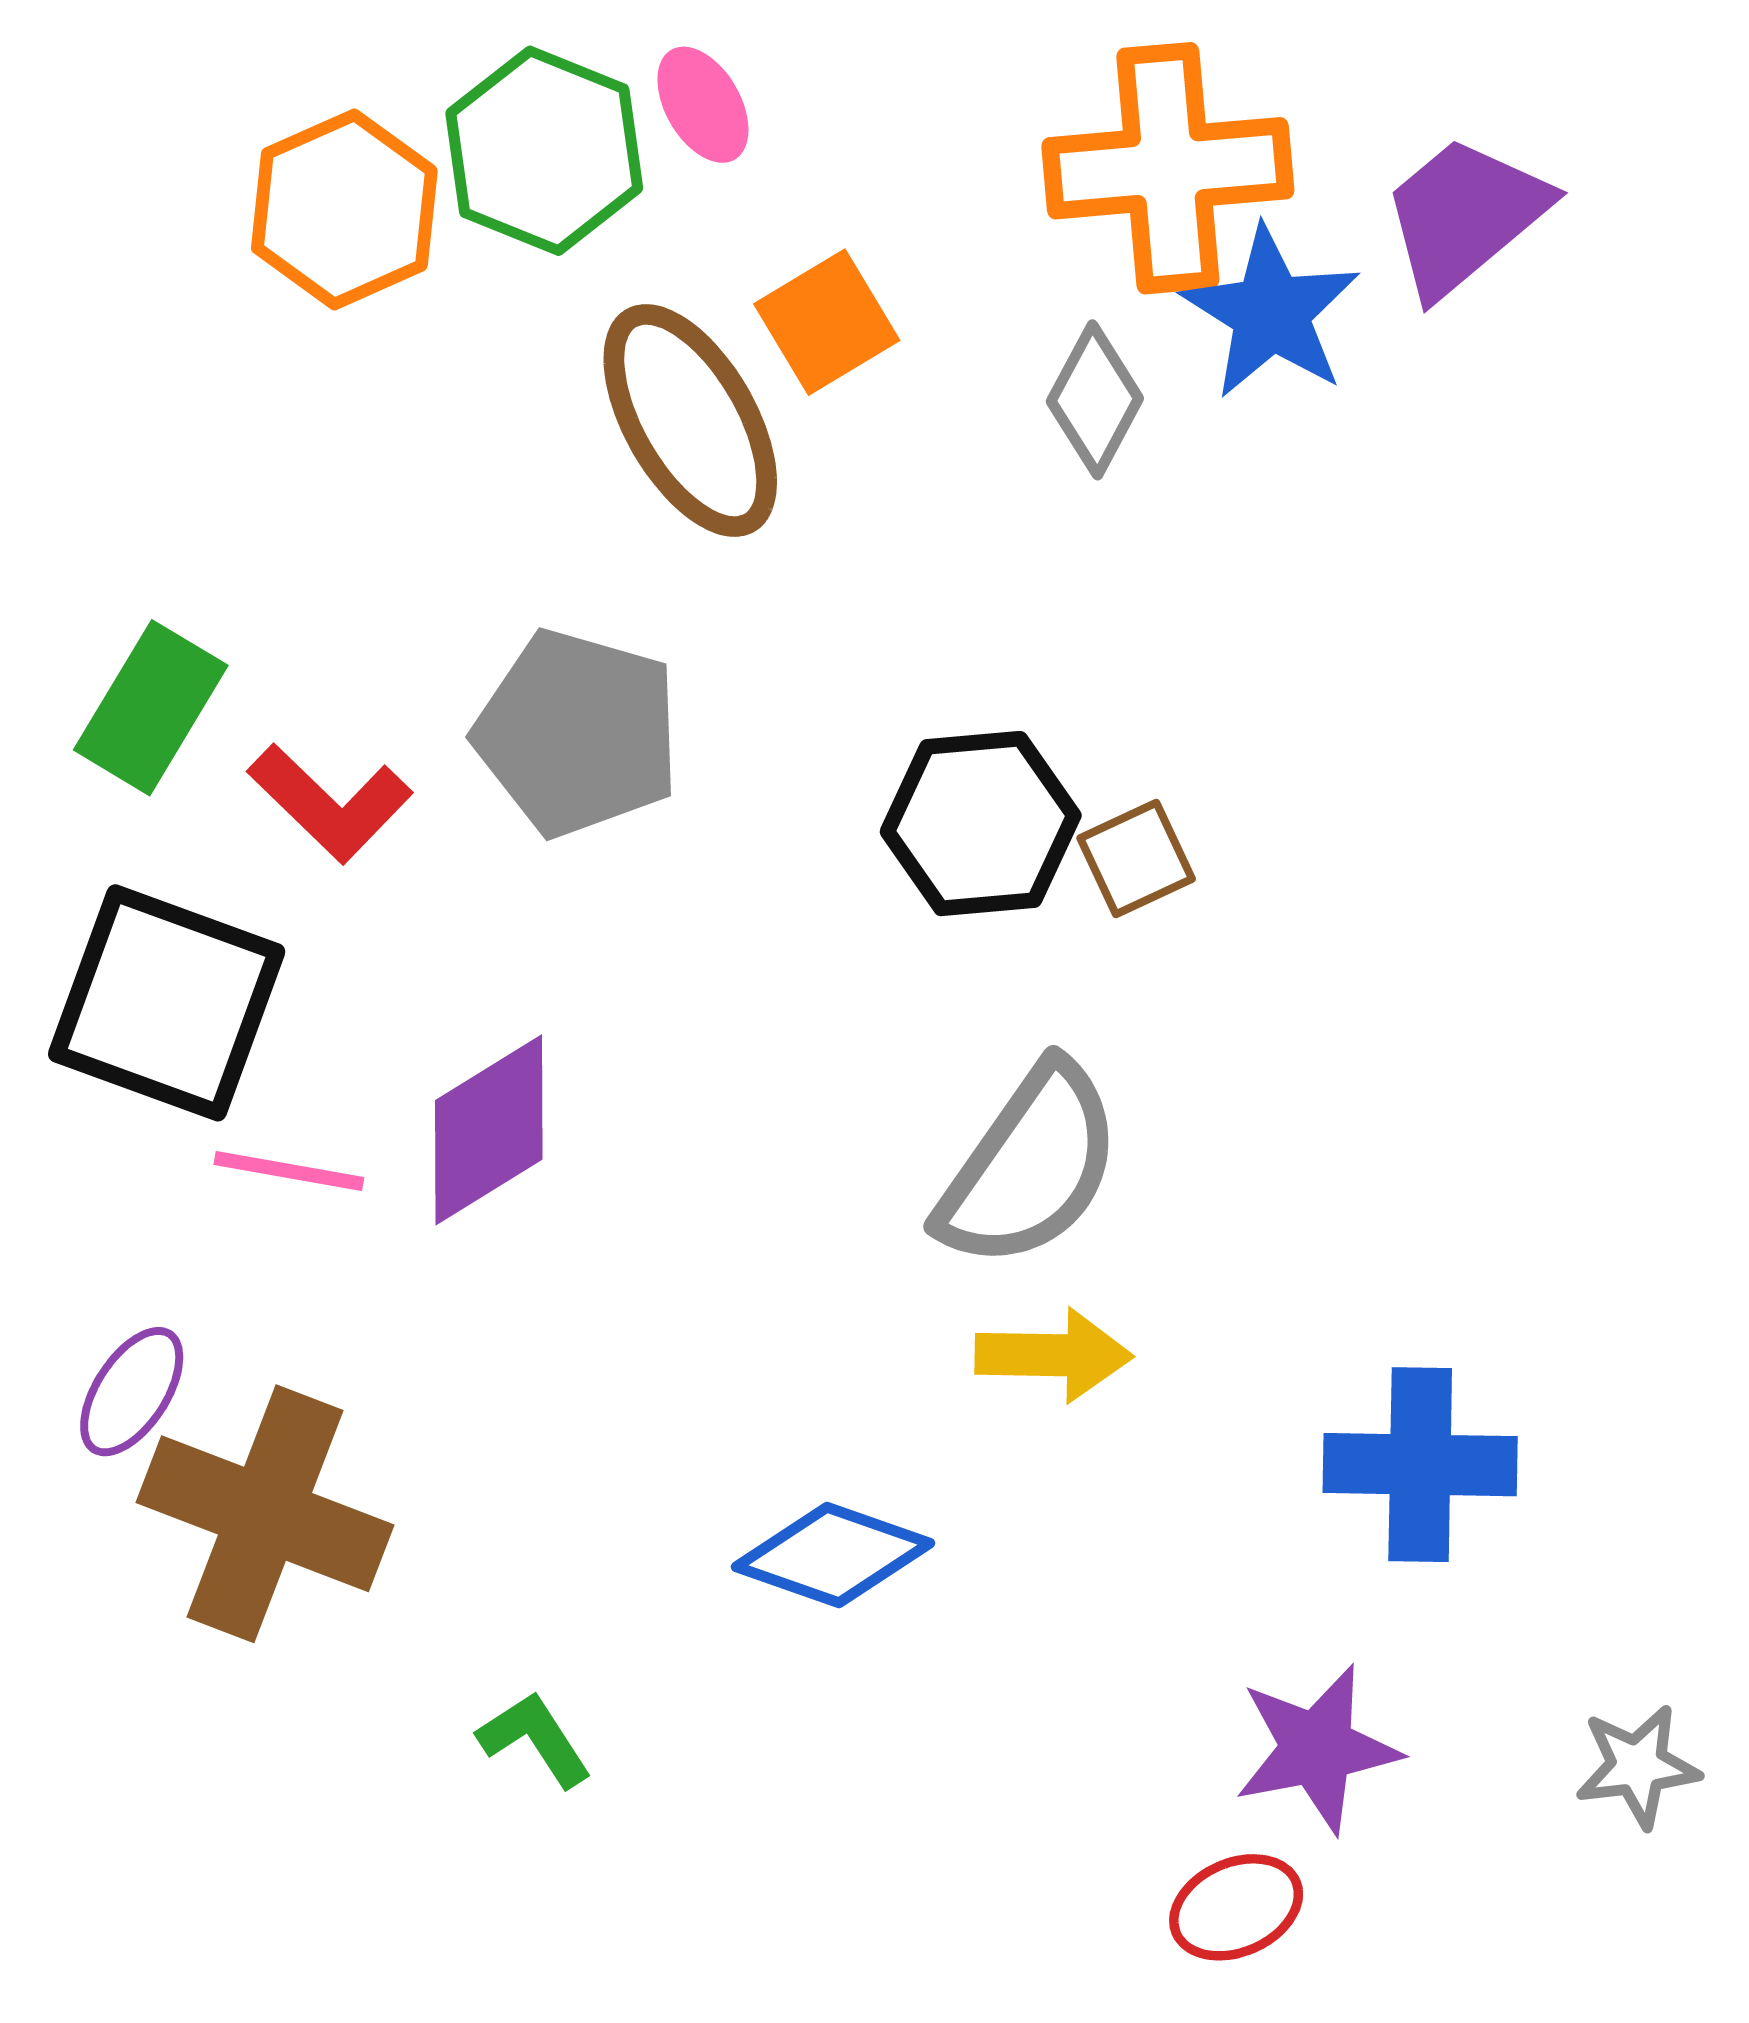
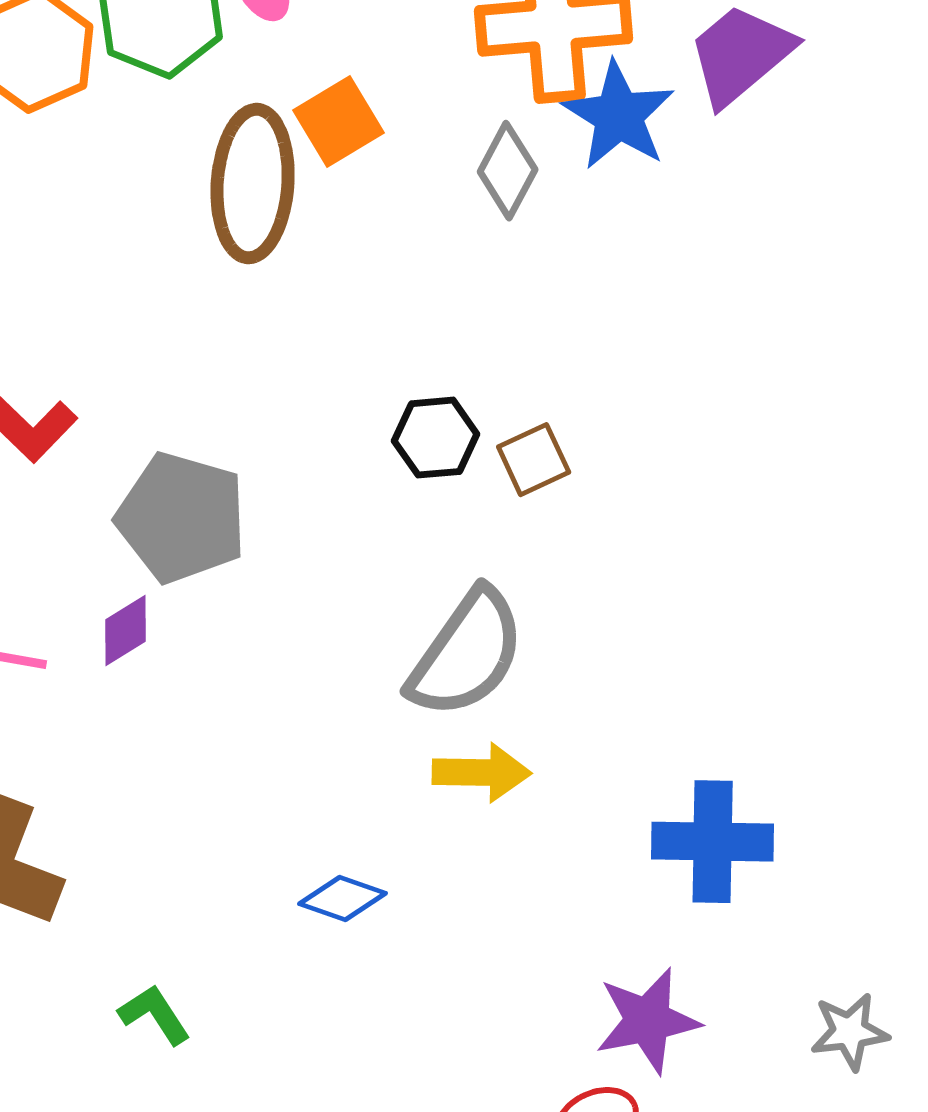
brown ellipse: (690, 420) -> (253, 184), turned 34
gray pentagon: (578, 733) -> (182, 518), moved
black hexagon: (981, 824) -> (436, 438), size x0.7
purple diamond: (489, 1130) -> (126, 631), size x0.6
blue diamond: (833, 1555) -> (343, 899), size x0.7

